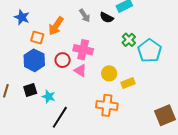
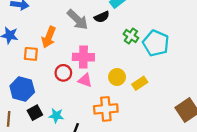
gray arrow: (85, 16) -> (78, 20), size x1.5
black semicircle: (107, 18) -> (102, 17), turned -40
blue hexagon: (34, 60) -> (22, 89), moved
orange cross: (107, 105) -> (106, 109), moved

